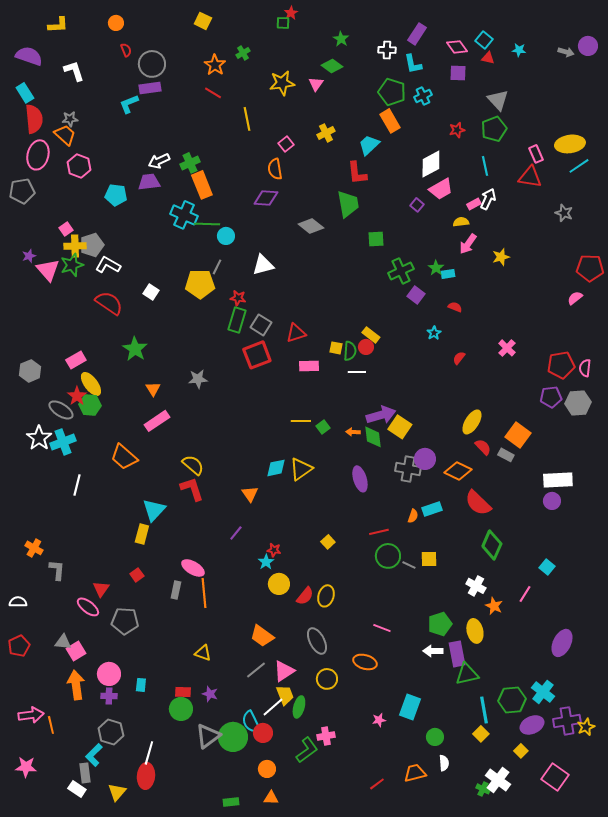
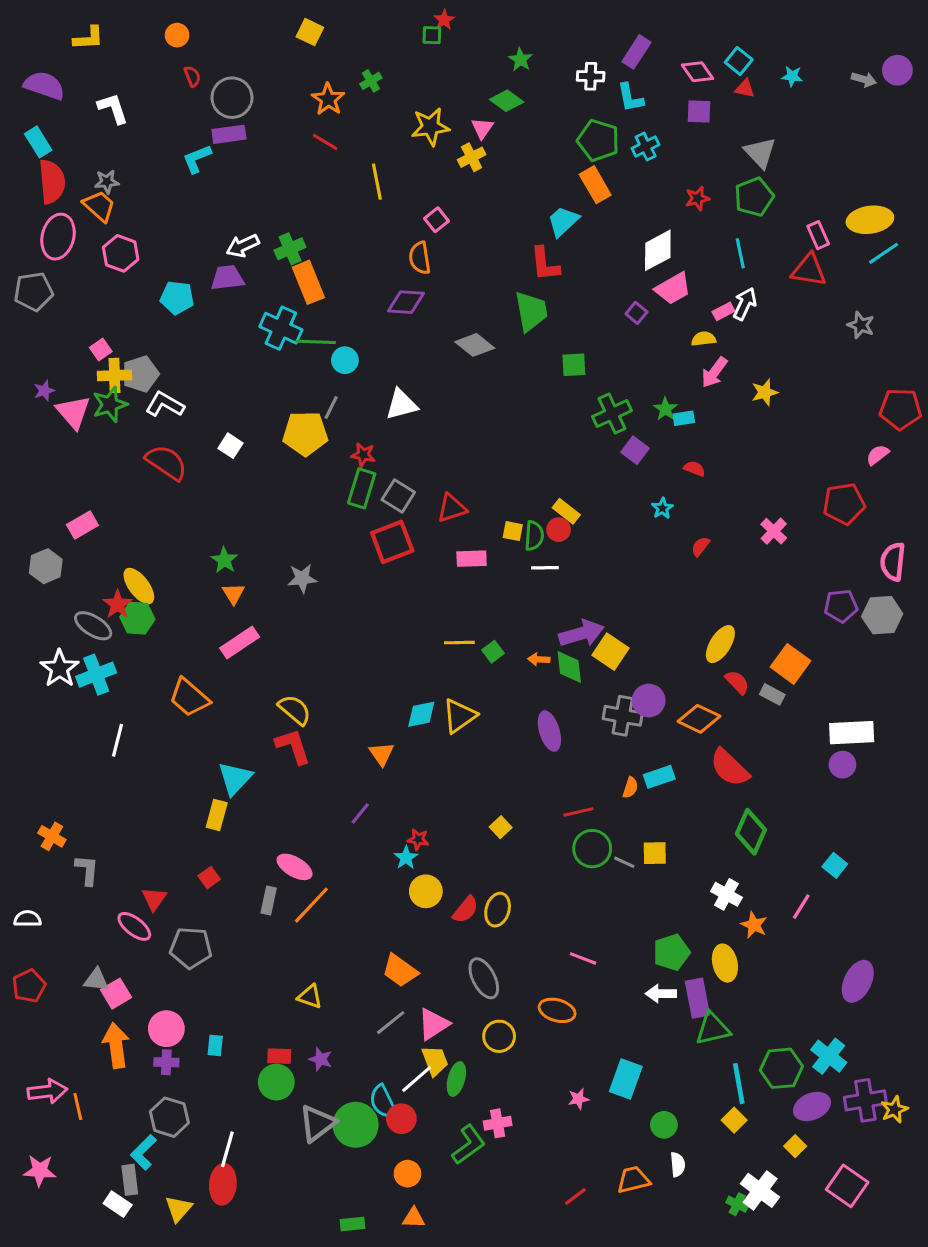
yellow cross: (326, 133) -> (472, 157), moved
green star: (135, 349) -> (224, 560), moved, size x0.7
pink rectangle: (76, 360) -> (82, 525), moved
red pentagon: (561, 365) -> (844, 504), moved
pink semicircle: (585, 368) -> (893, 562), size x1.4
orange line: (204, 593) -> (311, 905), turned 48

